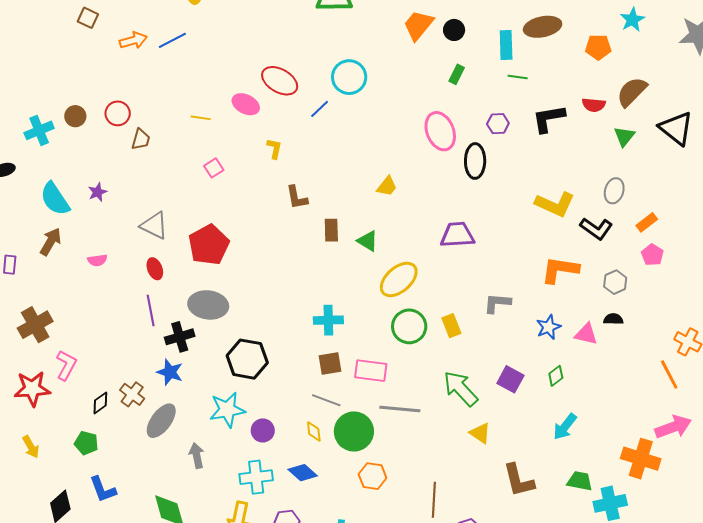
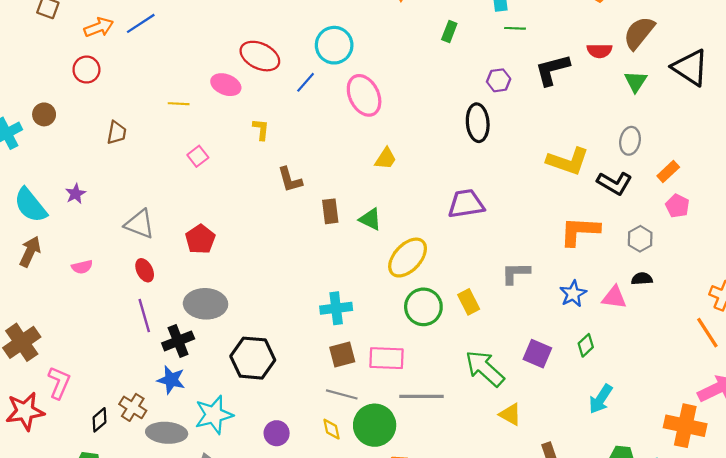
red circle: (118, 113) -> (86, 70), moved
pink ellipse: (440, 131) -> (364, 95), moved
red pentagon: (209, 245) -> (200, 239), size x0.7
cyan star: (227, 410) -> (214, 415), moved
gray ellipse: (161, 421) -> (167, 433), turned 63

